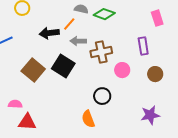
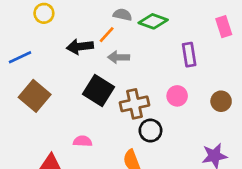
purple rectangle: (143, 46) -> (189, 55), moved
brown cross: (101, 52) -> (135, 104), moved
brown square: (33, 70) -> (35, 96), moved
pink semicircle: (15, 104) -> (83, 141), moved

